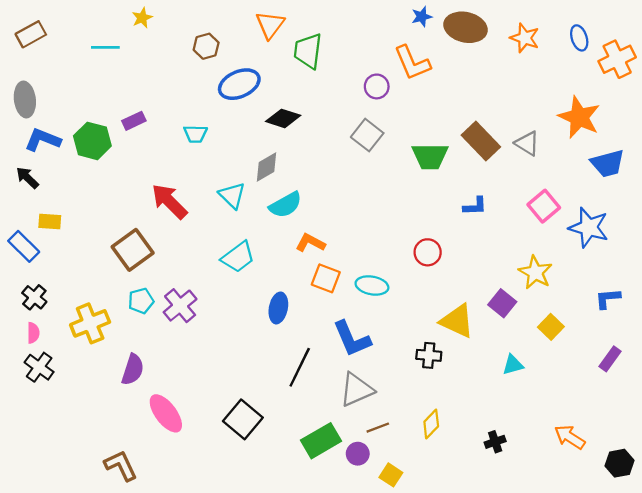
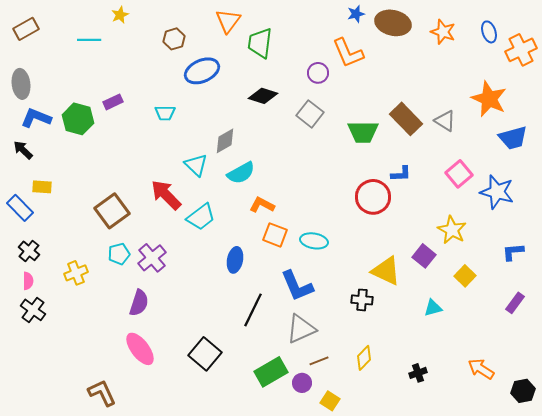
black diamond: (283, 118) -> (263, 96), moved
red arrow: (169, 201) -> (166, 195), moved
red circle: (428, 252) -> (373, 197), moved, size x1.5
yellow cross: (90, 323) -> (76, 273), size x0.7
purple semicircle: (133, 370) -> (139, 303), moved

